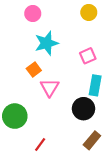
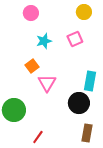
cyan star: (47, 43) -> (44, 41), size x0.7
pink square: (88, 56) -> (75, 39), moved
brown rectangle: (92, 140) -> (87, 133), turned -30

